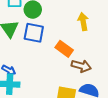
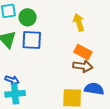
orange rectangle: (64, 49) -> (83, 52), moved

